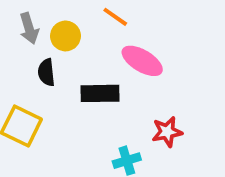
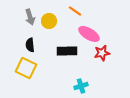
black semicircle: (46, 72) -> (30, 45), moved
red star: (167, 132) -> (102, 53), moved

